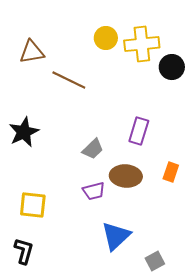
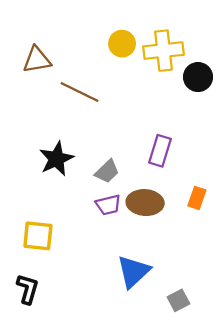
black star: (24, 132) -> (56, 159), moved
purple trapezoid: (94, 191) -> (108, 205), moved

